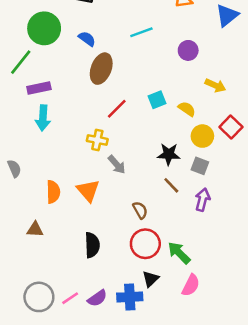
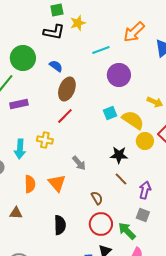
cyan line: (141, 32) -> (101, 50), moved
purple circle: (188, 50) -> (119, 75), moved, size x1.5
red line: (117, 109) -> (65, 116), moved
yellow semicircle: (187, 109) -> (133, 120), size x1.6
cyan arrow: (43, 118) -> (20, 149), moved
yellow cross: (97, 140) -> (45, 140), moved
gray square: (200, 166) -> (143, 215), moved

